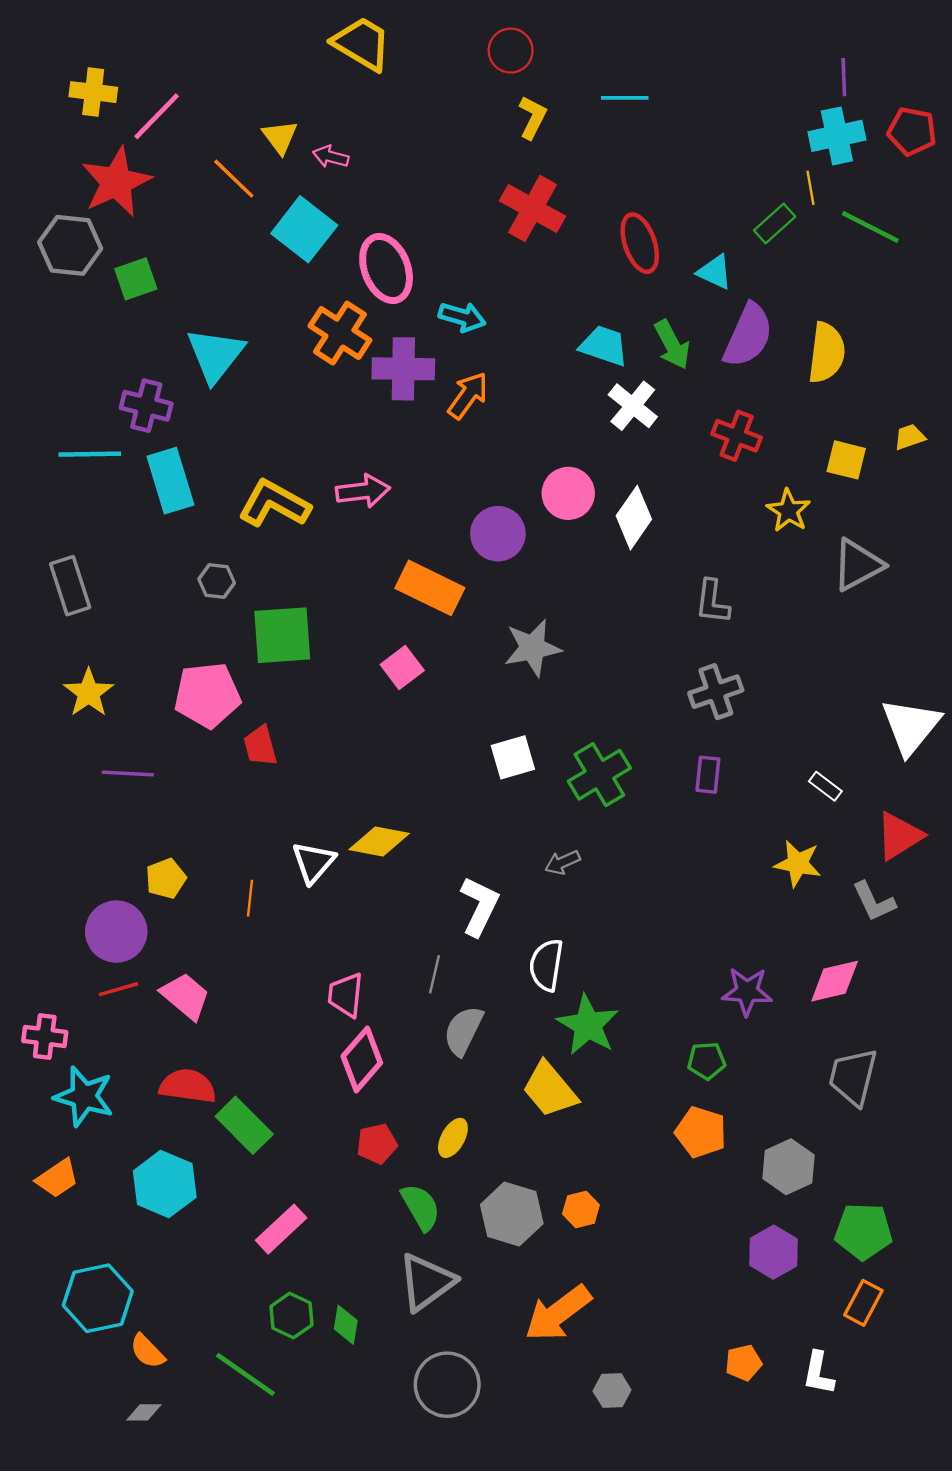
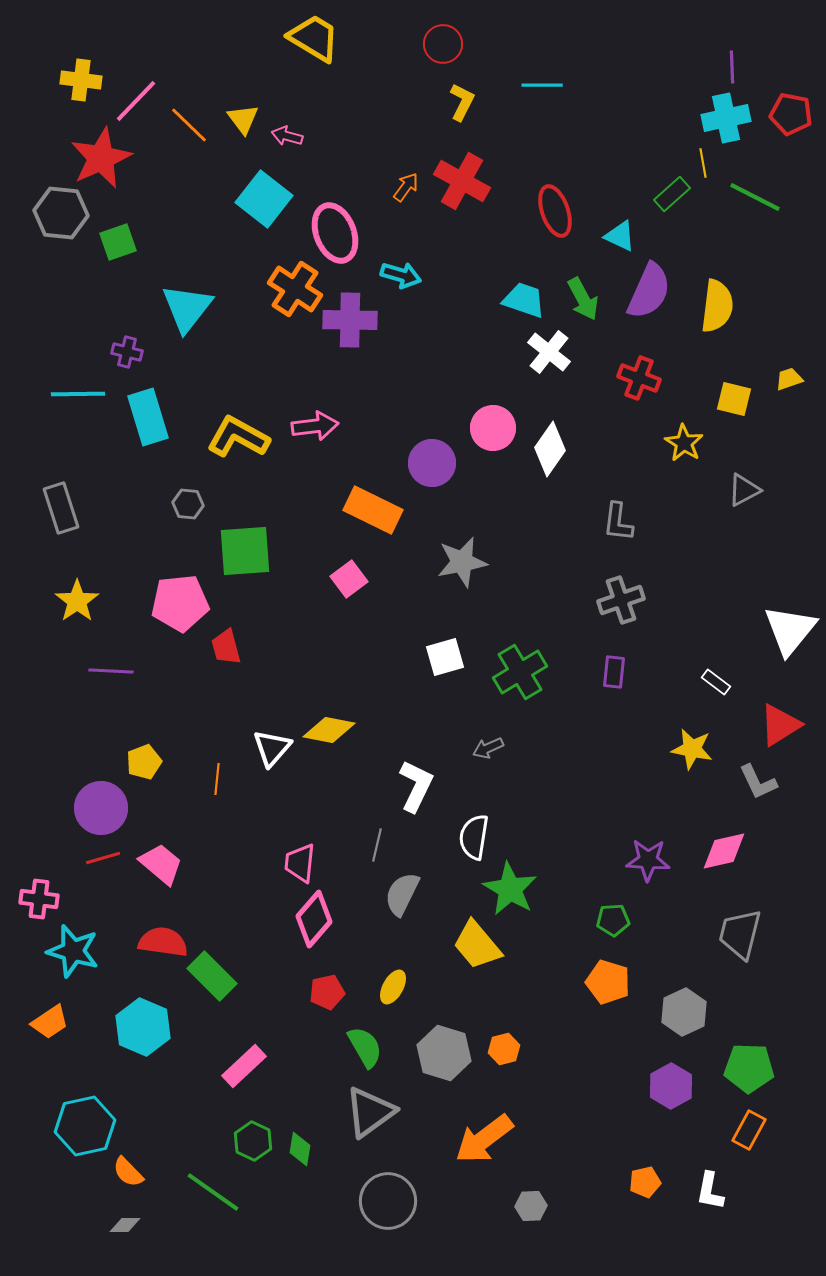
orange line: (234, 179) -> (189, 125), moved
orange arrow: (468, 395) -> (406, 187), moved, size x0.7
purple cross: (146, 406) -> (127, 352), size x0.7
gray triangle: (858, 565) -> (744, 490), size x0.7

